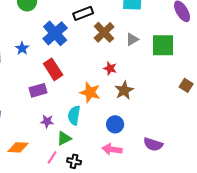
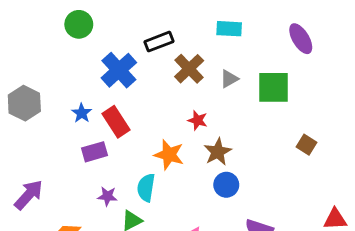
blue star: (22, 48) -> (82, 113), moved
blue circle: (115, 124) -> (226, 185), moved

